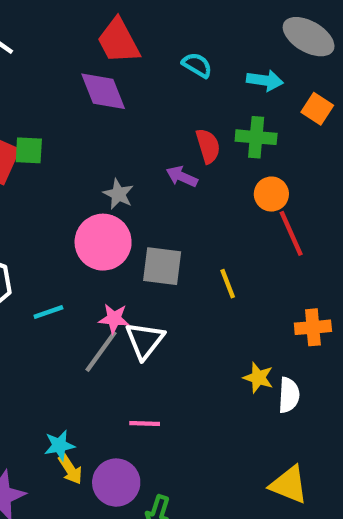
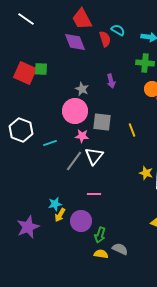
red semicircle: (208, 146) -> (105, 39), moved
purple arrow: (182, 177) -> (111, 81), turned -128
pink star: (114, 319) -> (82, 136), moved
yellow arrow: (70, 469) -> (60, 215), turned 64

